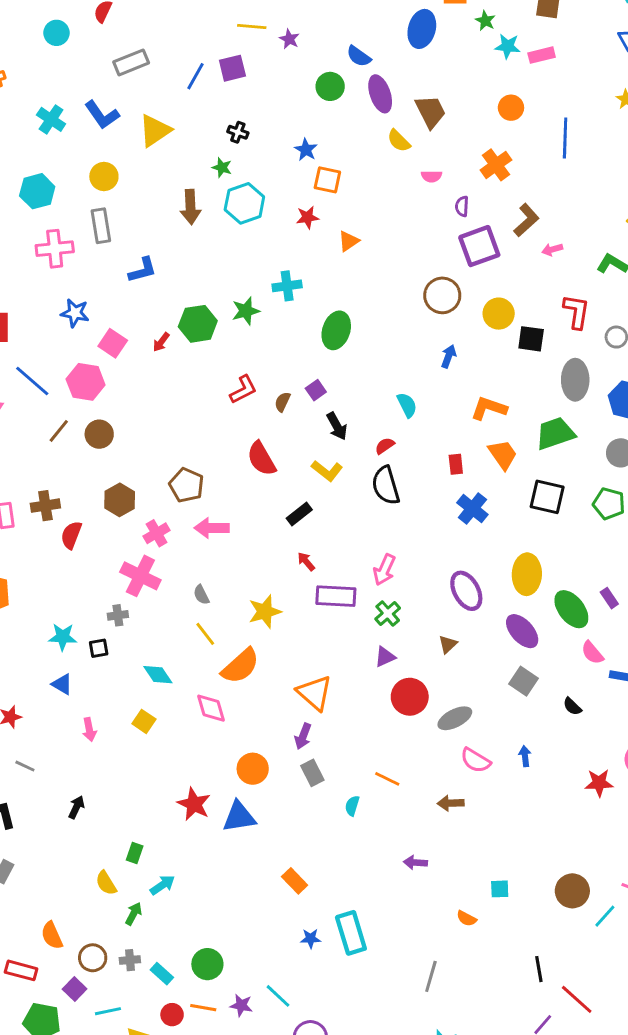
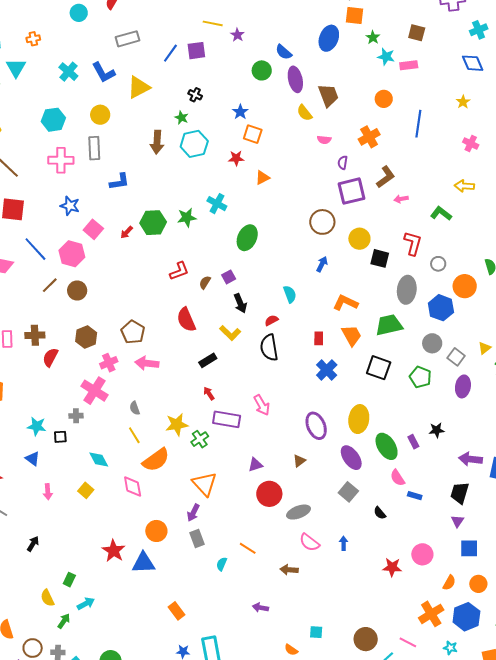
cyan cross: (287, 286) -> (217, 204), turned 30
pink arrow: (384, 570) -> (262, 405), turned -60
green cross: (388, 614) -> (200, 439), moved

